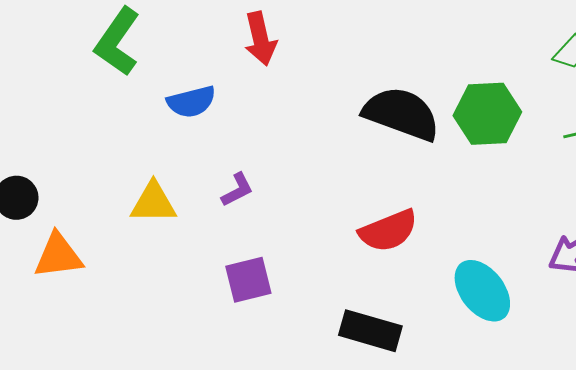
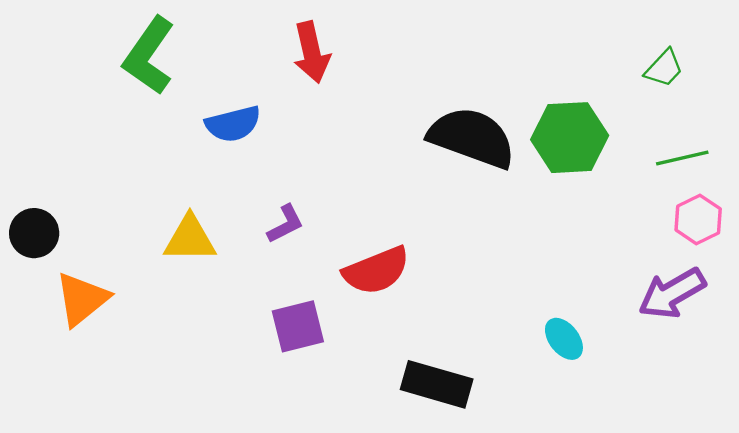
red semicircle: (388, 231) -> (376, 271), moved
orange triangle: (58, 256) -> (82, 299), turned -32
cyan ellipse: (482, 291) -> (564, 339), size x0.6

